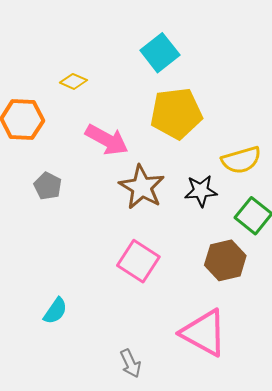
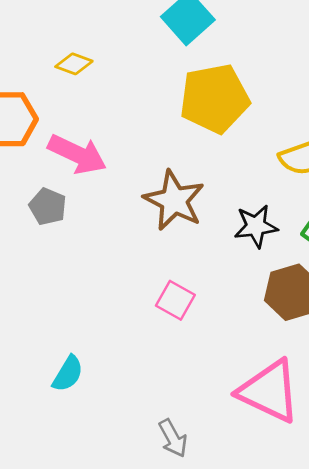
pink arrow: (107, 140) -> (77, 154), moved
black star: (201, 191) -> (256, 226), moved
pink square: (138, 261) -> (175, 300), size x0.7

